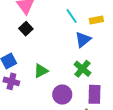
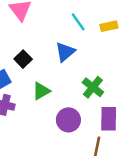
black square: (26, 29) -> (23, 59), moved
blue triangle: (83, 40) -> (65, 52), moved

